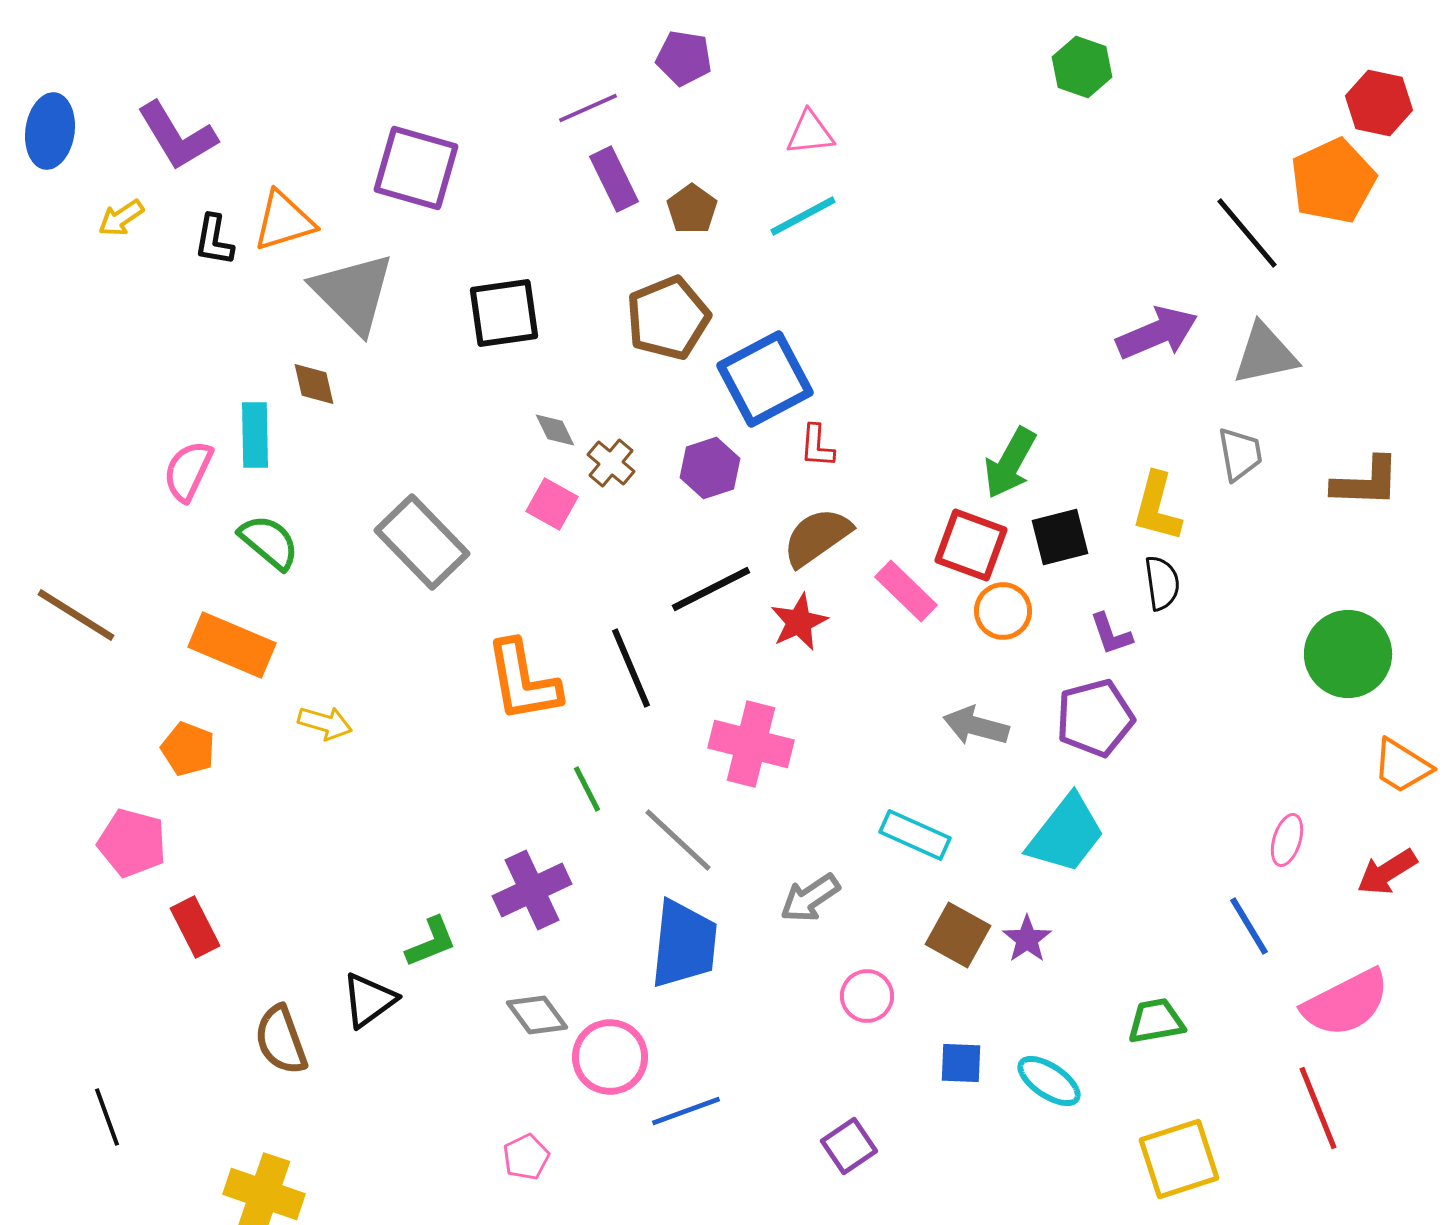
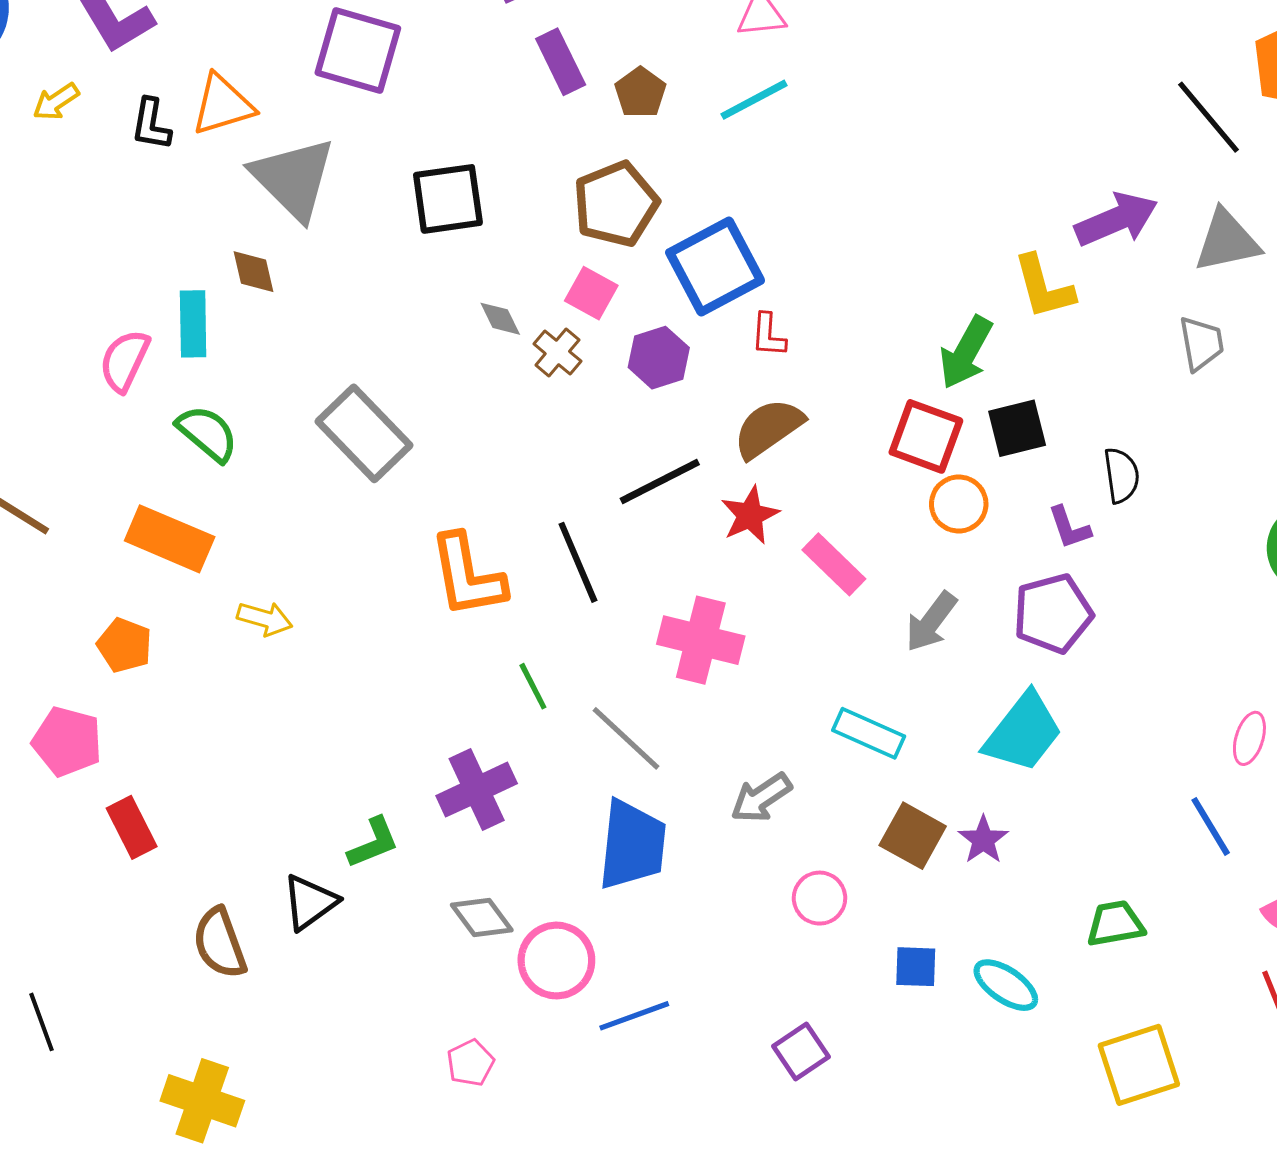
pink square: (552, 504) -> (591, 293), moved
yellow L-shape: (1157, 507) -> (1044, 287), moved, turned -30
pink rectangle: (906, 591) -> (834, 564), moved
gray arrow: (976, 726) -> (931, 622), turned -68

